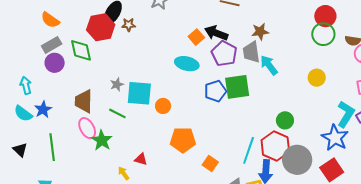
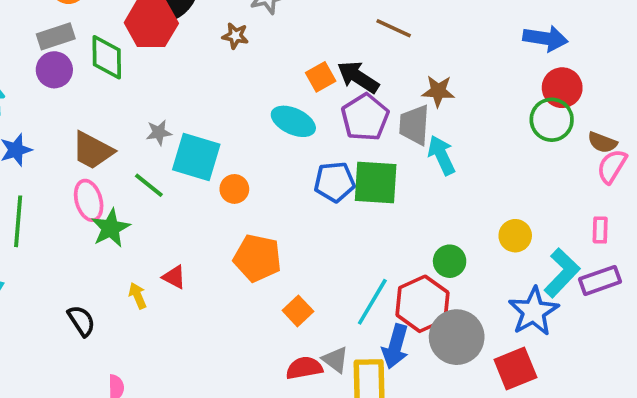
brown star: (129, 25) -> (235, 36), moved
yellow circle: (317, 78) -> (515, 236), moved
brown trapezoid: (84, 101) -> (93, 150), turned -75

